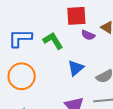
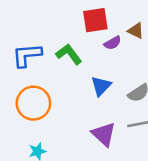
purple semicircle: (88, 35) -> (113, 43), turned -48

